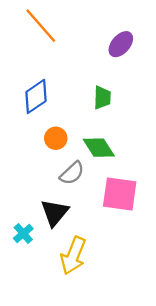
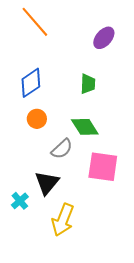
orange circle: (56, 138) -> (37, 119), moved

